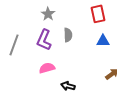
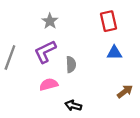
gray semicircle: (68, 35) -> (71, 65), moved
purple L-shape: (44, 40) -> (45, 52), turned 40

